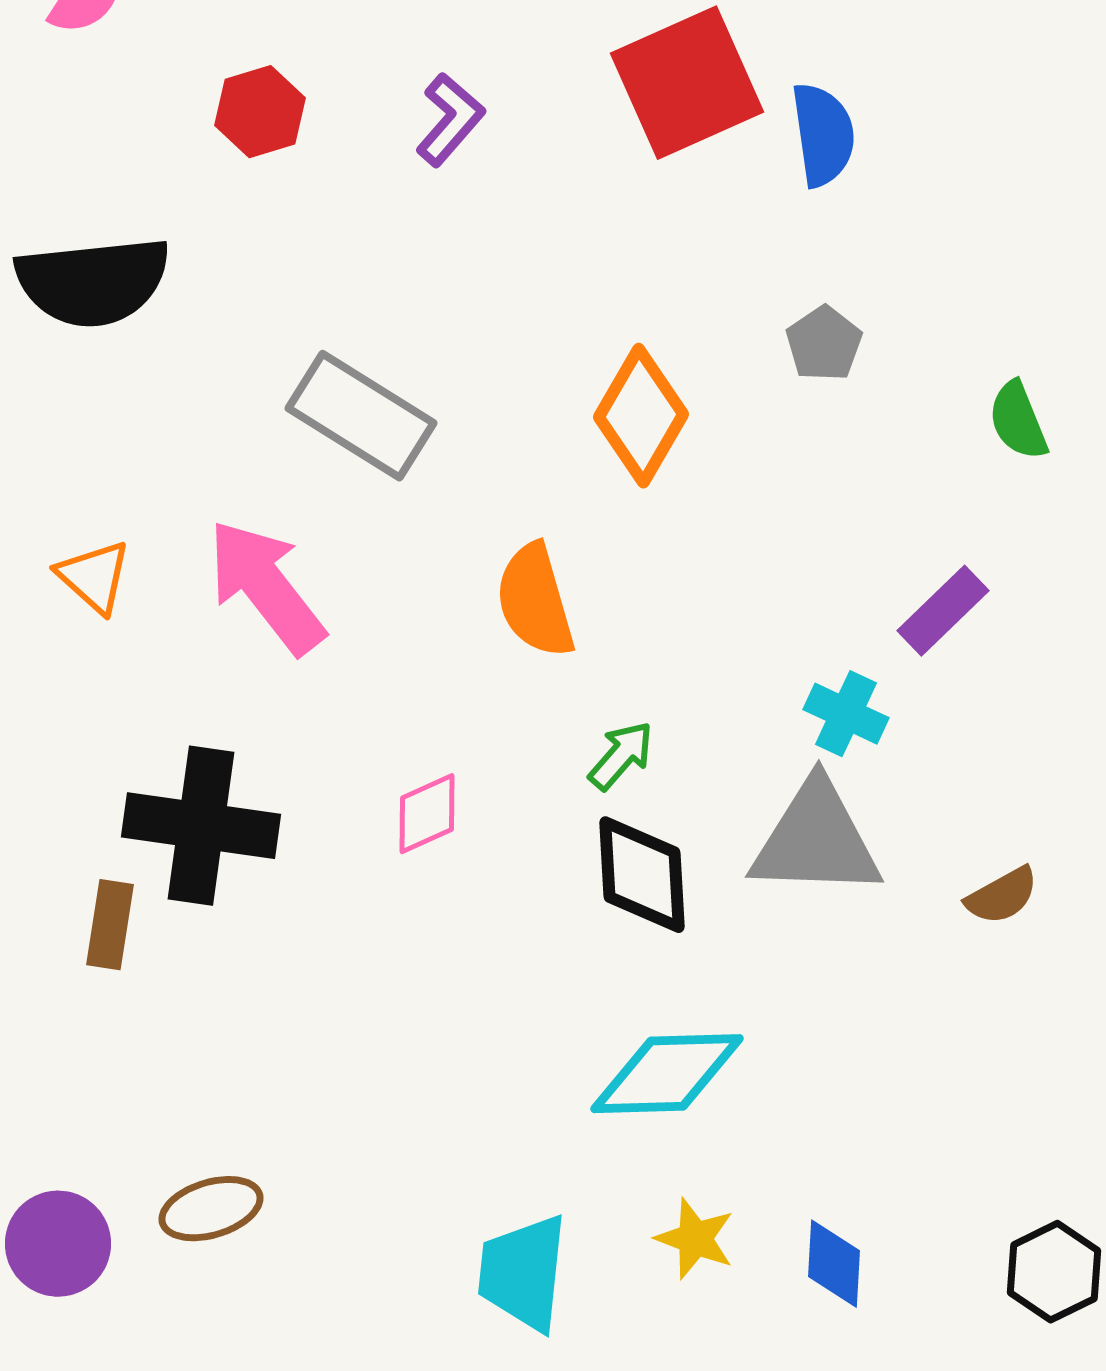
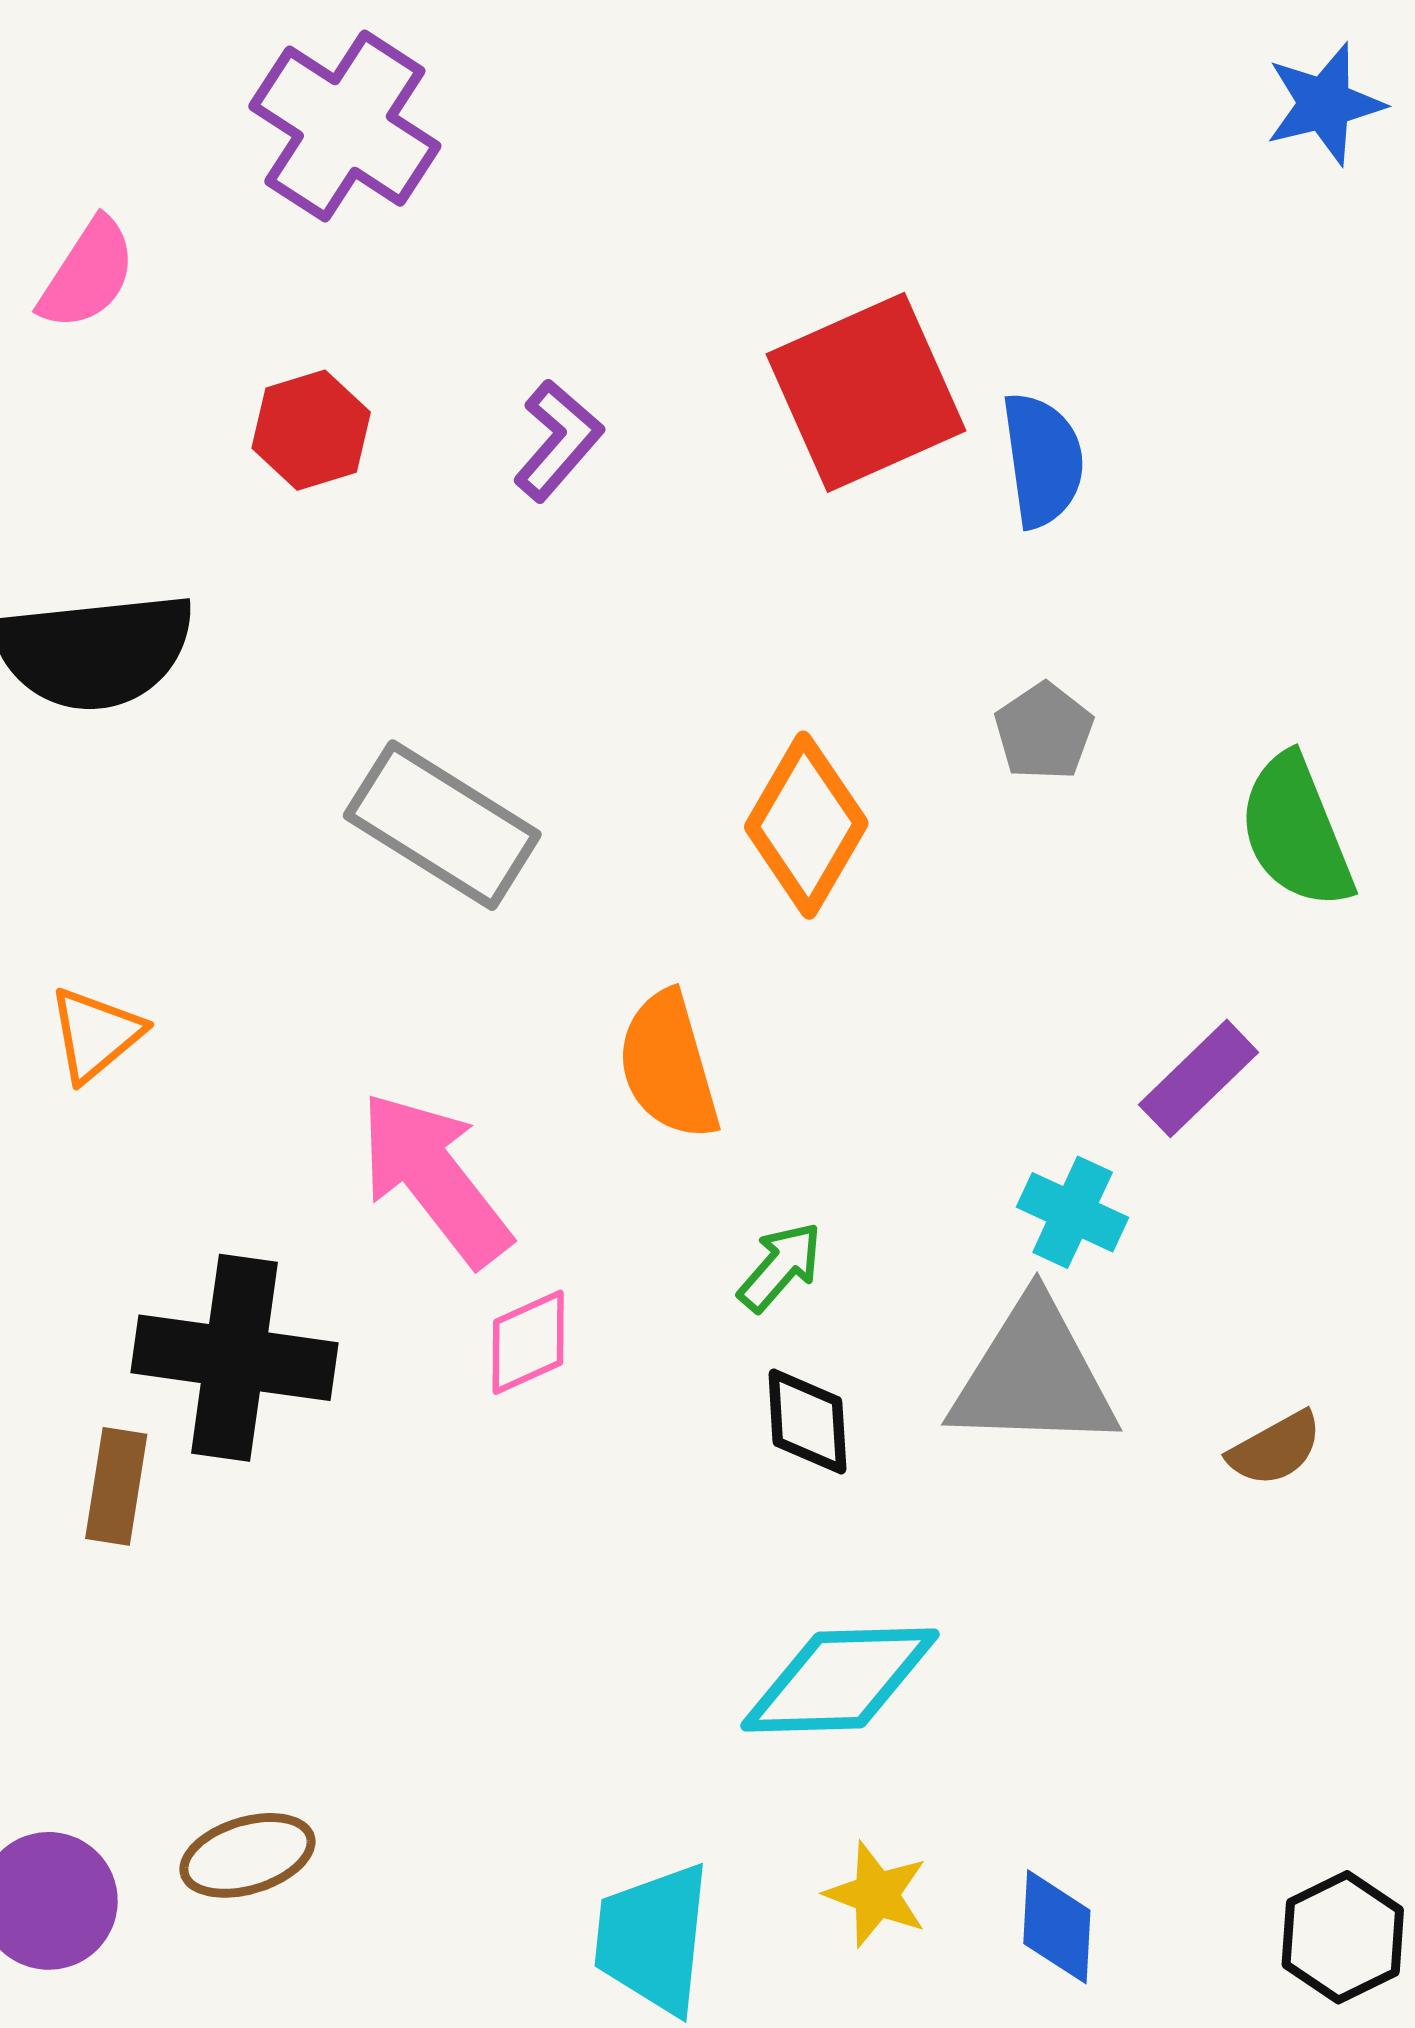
green semicircle: (1018, 421) -> (1296, 832), size x1.5
orange triangle: (94, 577) -> (95, 1034), turned 38
pink arrow: (266, 587) -> (435, 1178), moved
black diamond: (642, 875) -> (807, 1421), size x0.7

